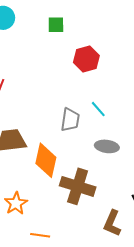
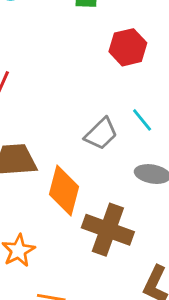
gray trapezoid: (70, 120) -> (101, 134), turned 35

